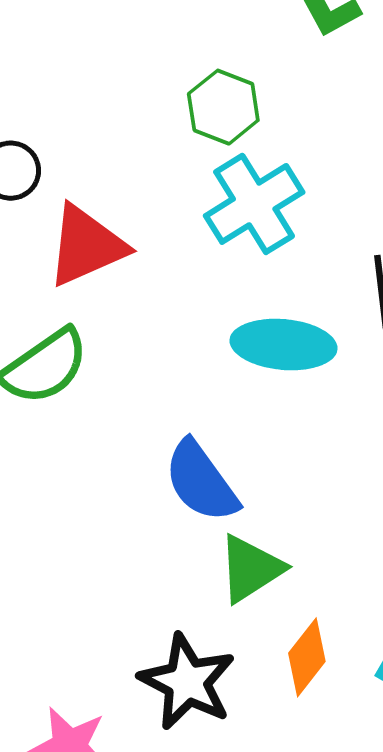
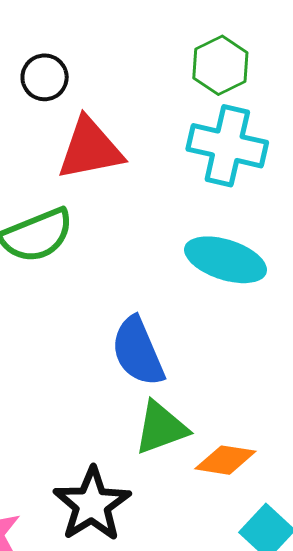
cyan cross: (254, 204) -> (227, 146), turned 32
orange diamond: (307, 657) -> (225, 460), moved, turned 48

